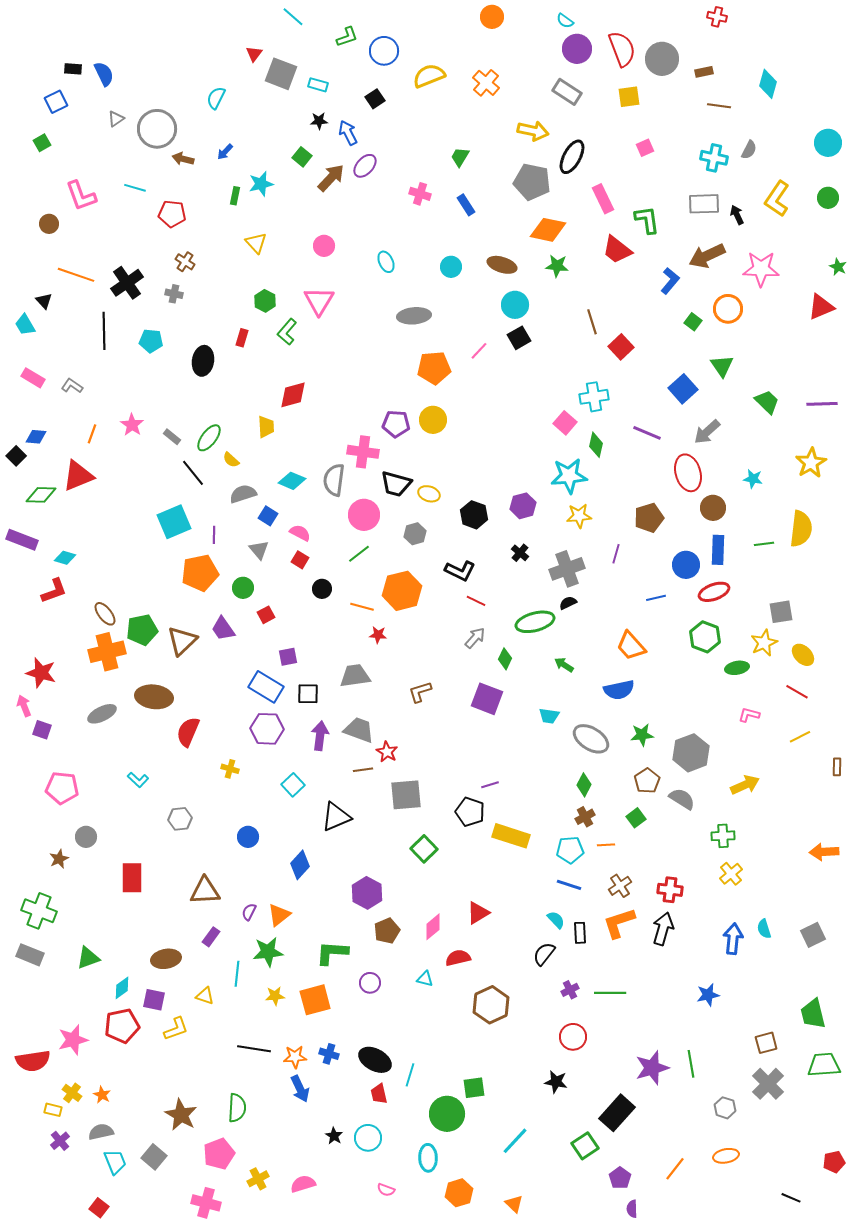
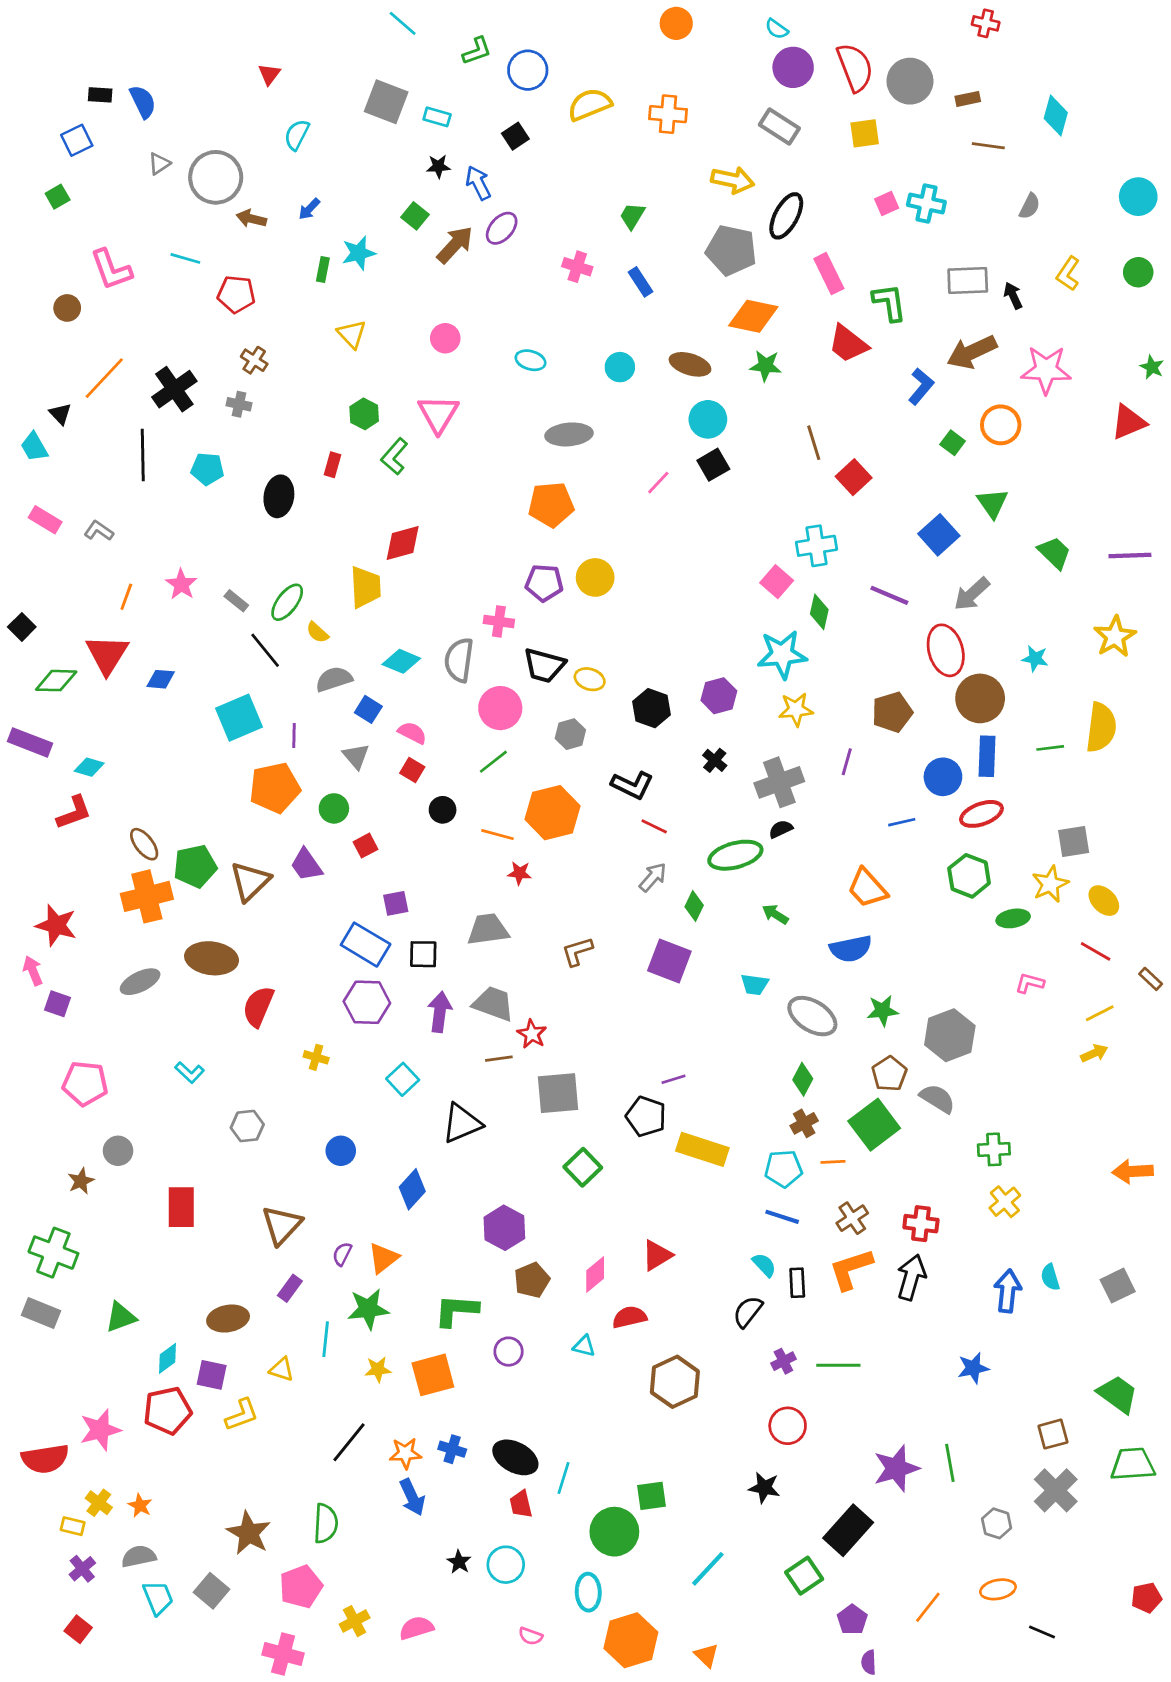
red triangle: (254, 54) -> (269, 74), moved
orange cross: (486, 83) -> (668, 114), turned -36
cyan cross: (714, 158) -> (926, 203), moved
yellow L-shape: (777, 199) -> (1068, 274), size x0.7
cyan ellipse: (386, 262) -> (531, 360), turned -50
orange line: (76, 275) -> (104, 378), turned -66
orange pentagon: (434, 368) -> (551, 505), moved
yellow trapezoid: (266, 427) -> (366, 587), size x1.4
blue diamond: (36, 437) -> (161, 679), moved
pink cross: (363, 452) -> (499, 621), size x0.7
red triangle: (78, 476) -> (107, 654), turned -36
brown circle: (713, 508) -> (980, 698), size x1.4
brown rectangle: (837, 767) -> (1151, 979), moved, turned -48
yellow arrow: (745, 785) -> (1094, 1053), moved, size x0.7
green square: (636, 818) -> (874, 1125), size x1.8
brown triangle: (205, 891) -> (282, 1225), turned -44
green trapezoid: (813, 1014) -> (1118, 1394), turned 140
black line: (254, 1049) -> (349, 1442), turned -60
orange hexagon: (459, 1193) -> (631, 1640), size x1.4
black line: (791, 1198) -> (1042, 1632), moved
red square: (99, 1208) -> (78, 1629), moved

